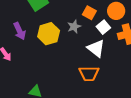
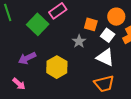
purple arrow: (20, 31) -> (27, 58), turned 102
yellow hexagon: (49, 34) -> (57, 67), moved

